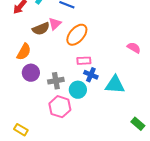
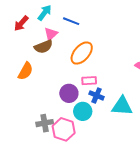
pink triangle: (55, 24) -> (51, 34), moved
purple circle: (31, 73) -> (69, 93), moved
gray cross: (56, 81) -> (45, 123), moved

